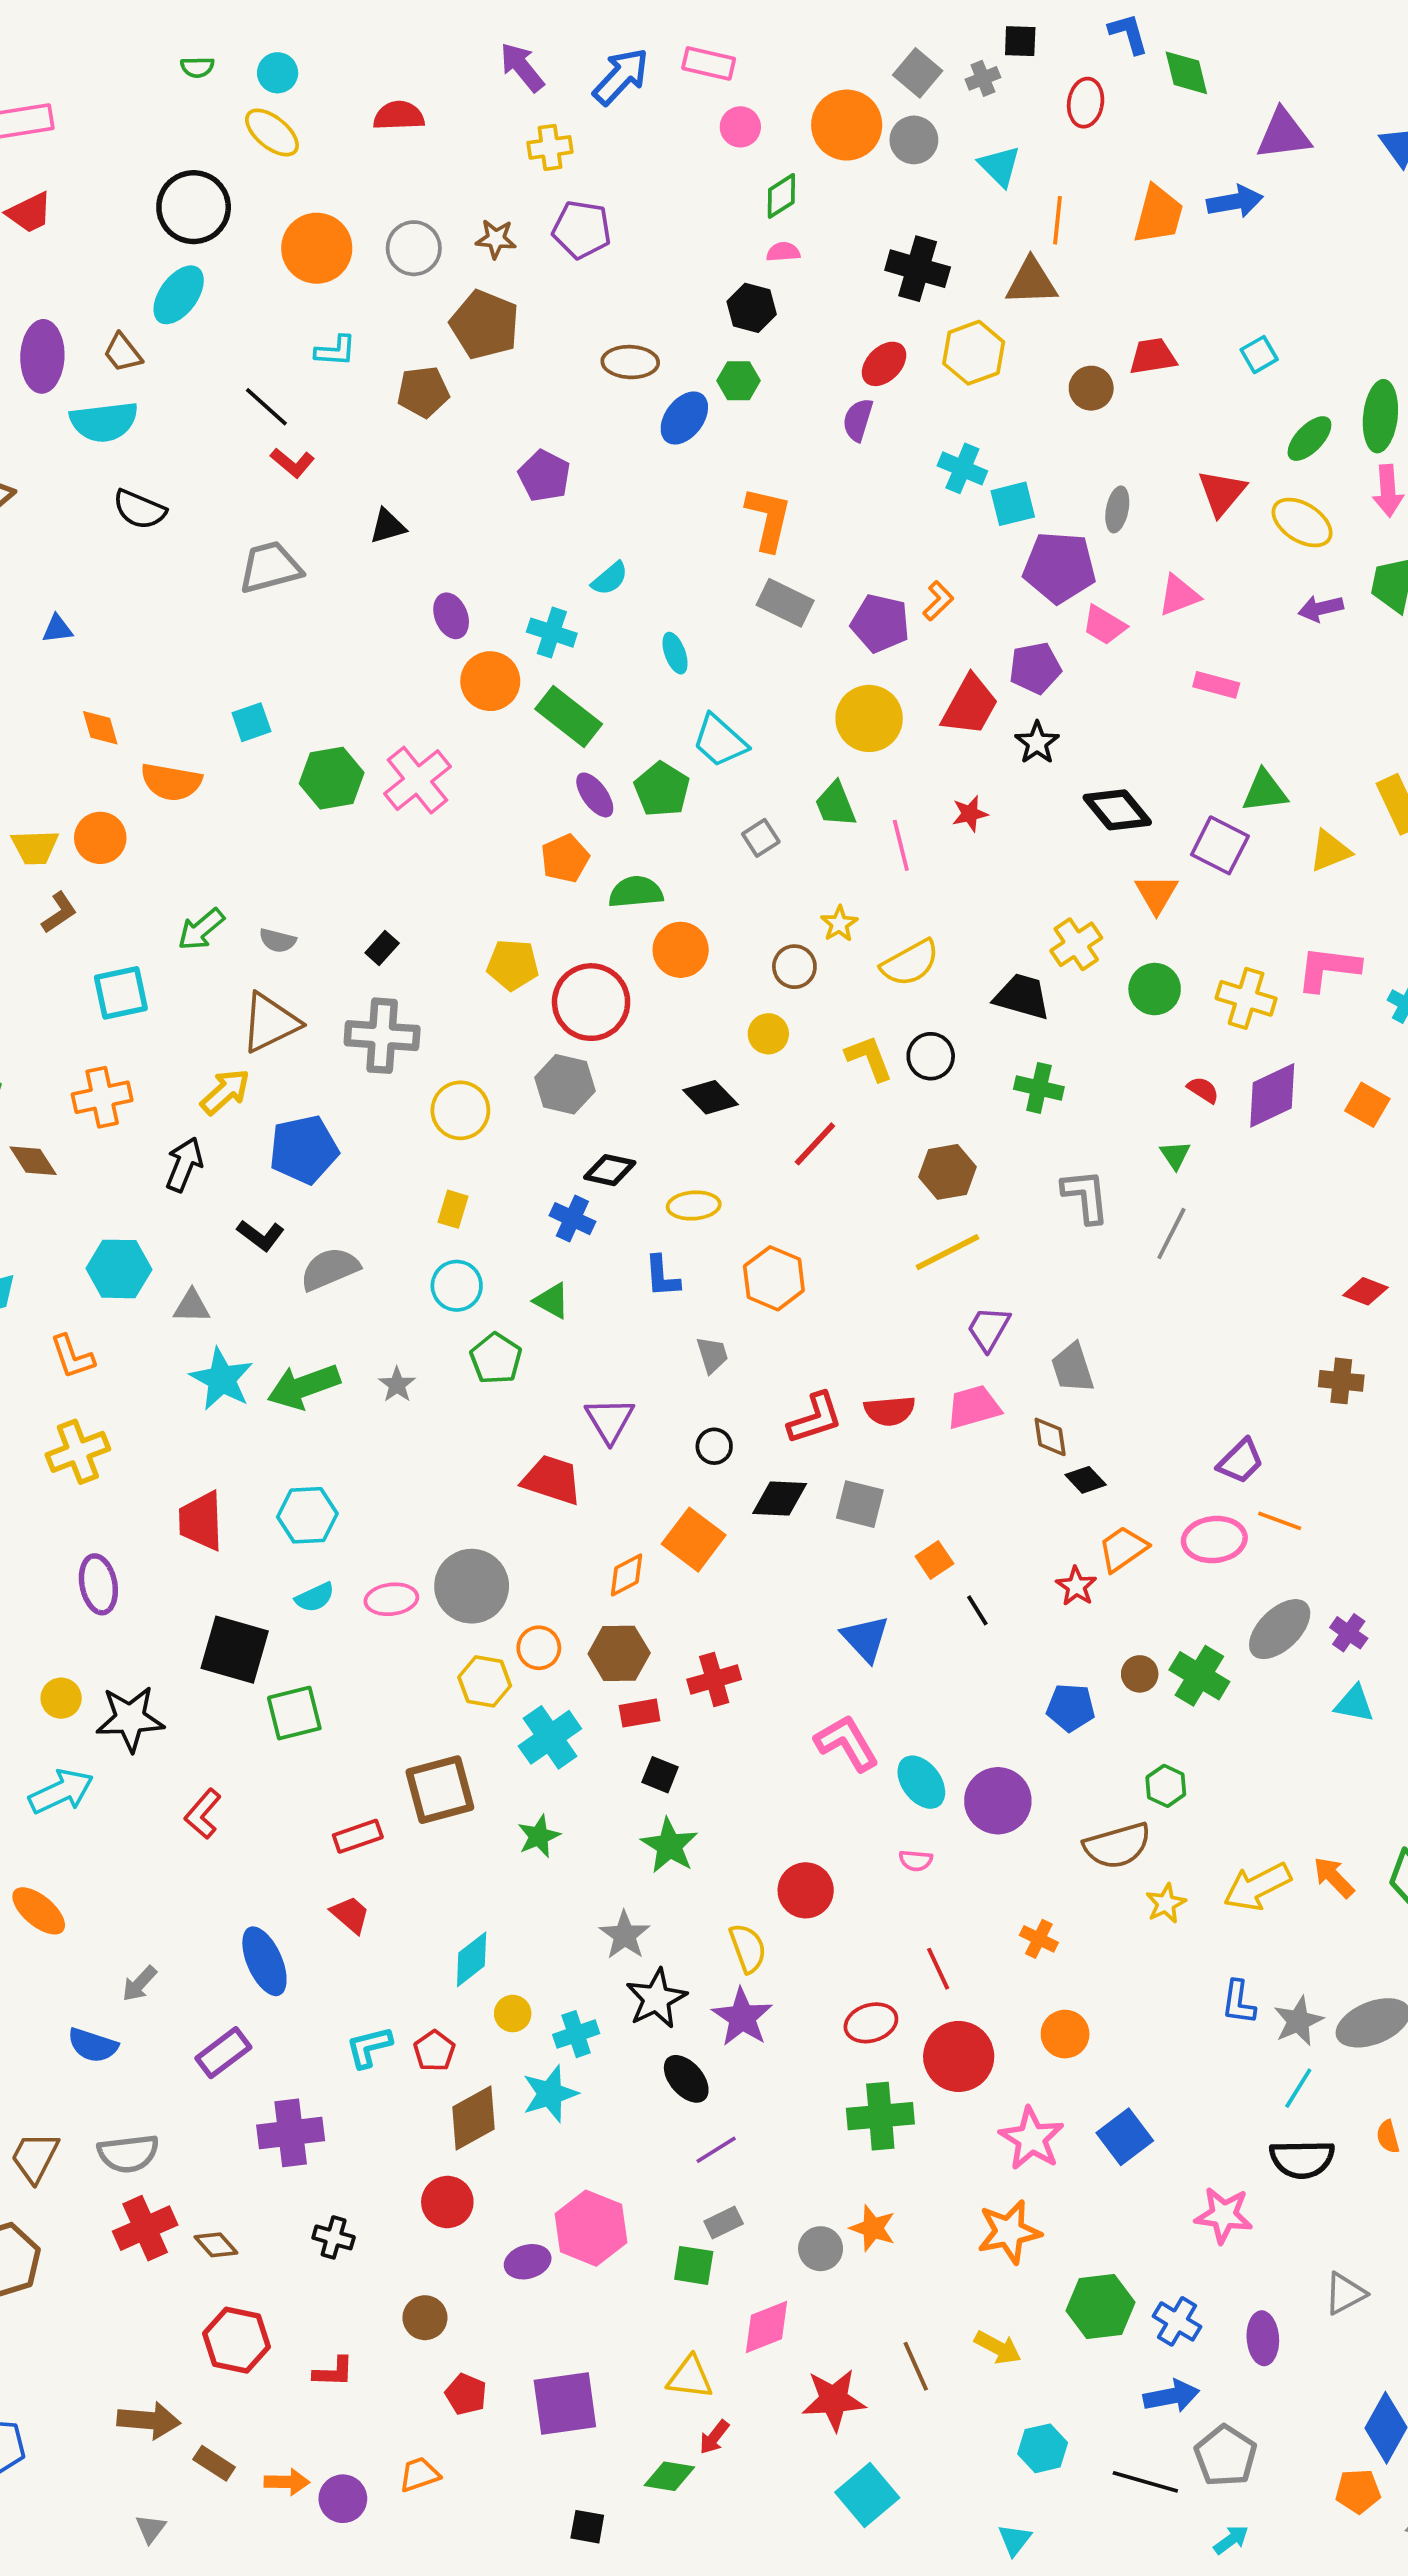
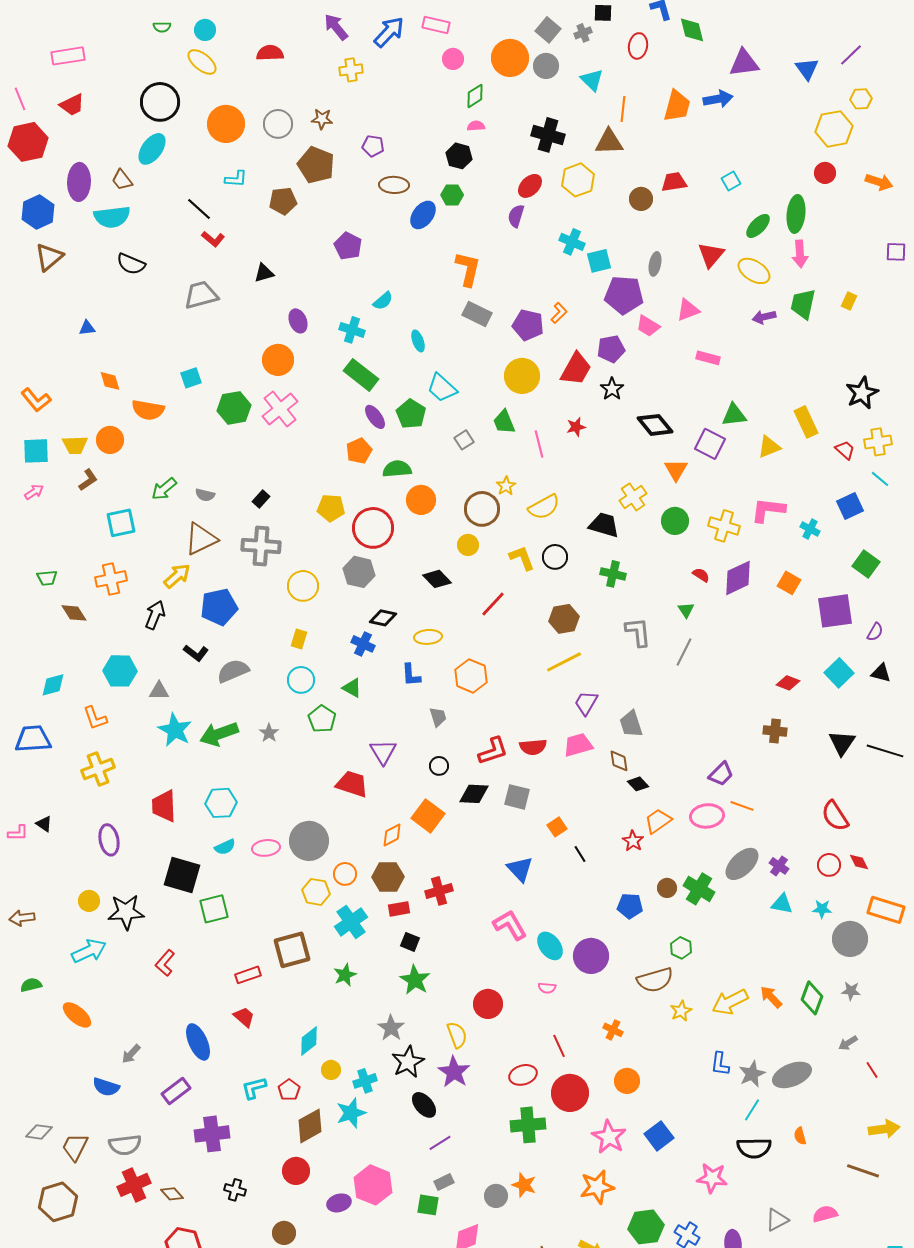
purple pentagon: (582, 230) -> (373, 146), moved, size x0.7
orange circle: (490, 681) -> (278, 360), moved
brown circle: (794, 967) -> (482, 509), size x1.5

